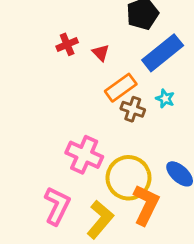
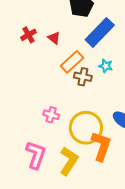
pink cross: (84, 155) -> (51, 115), size x0.6

